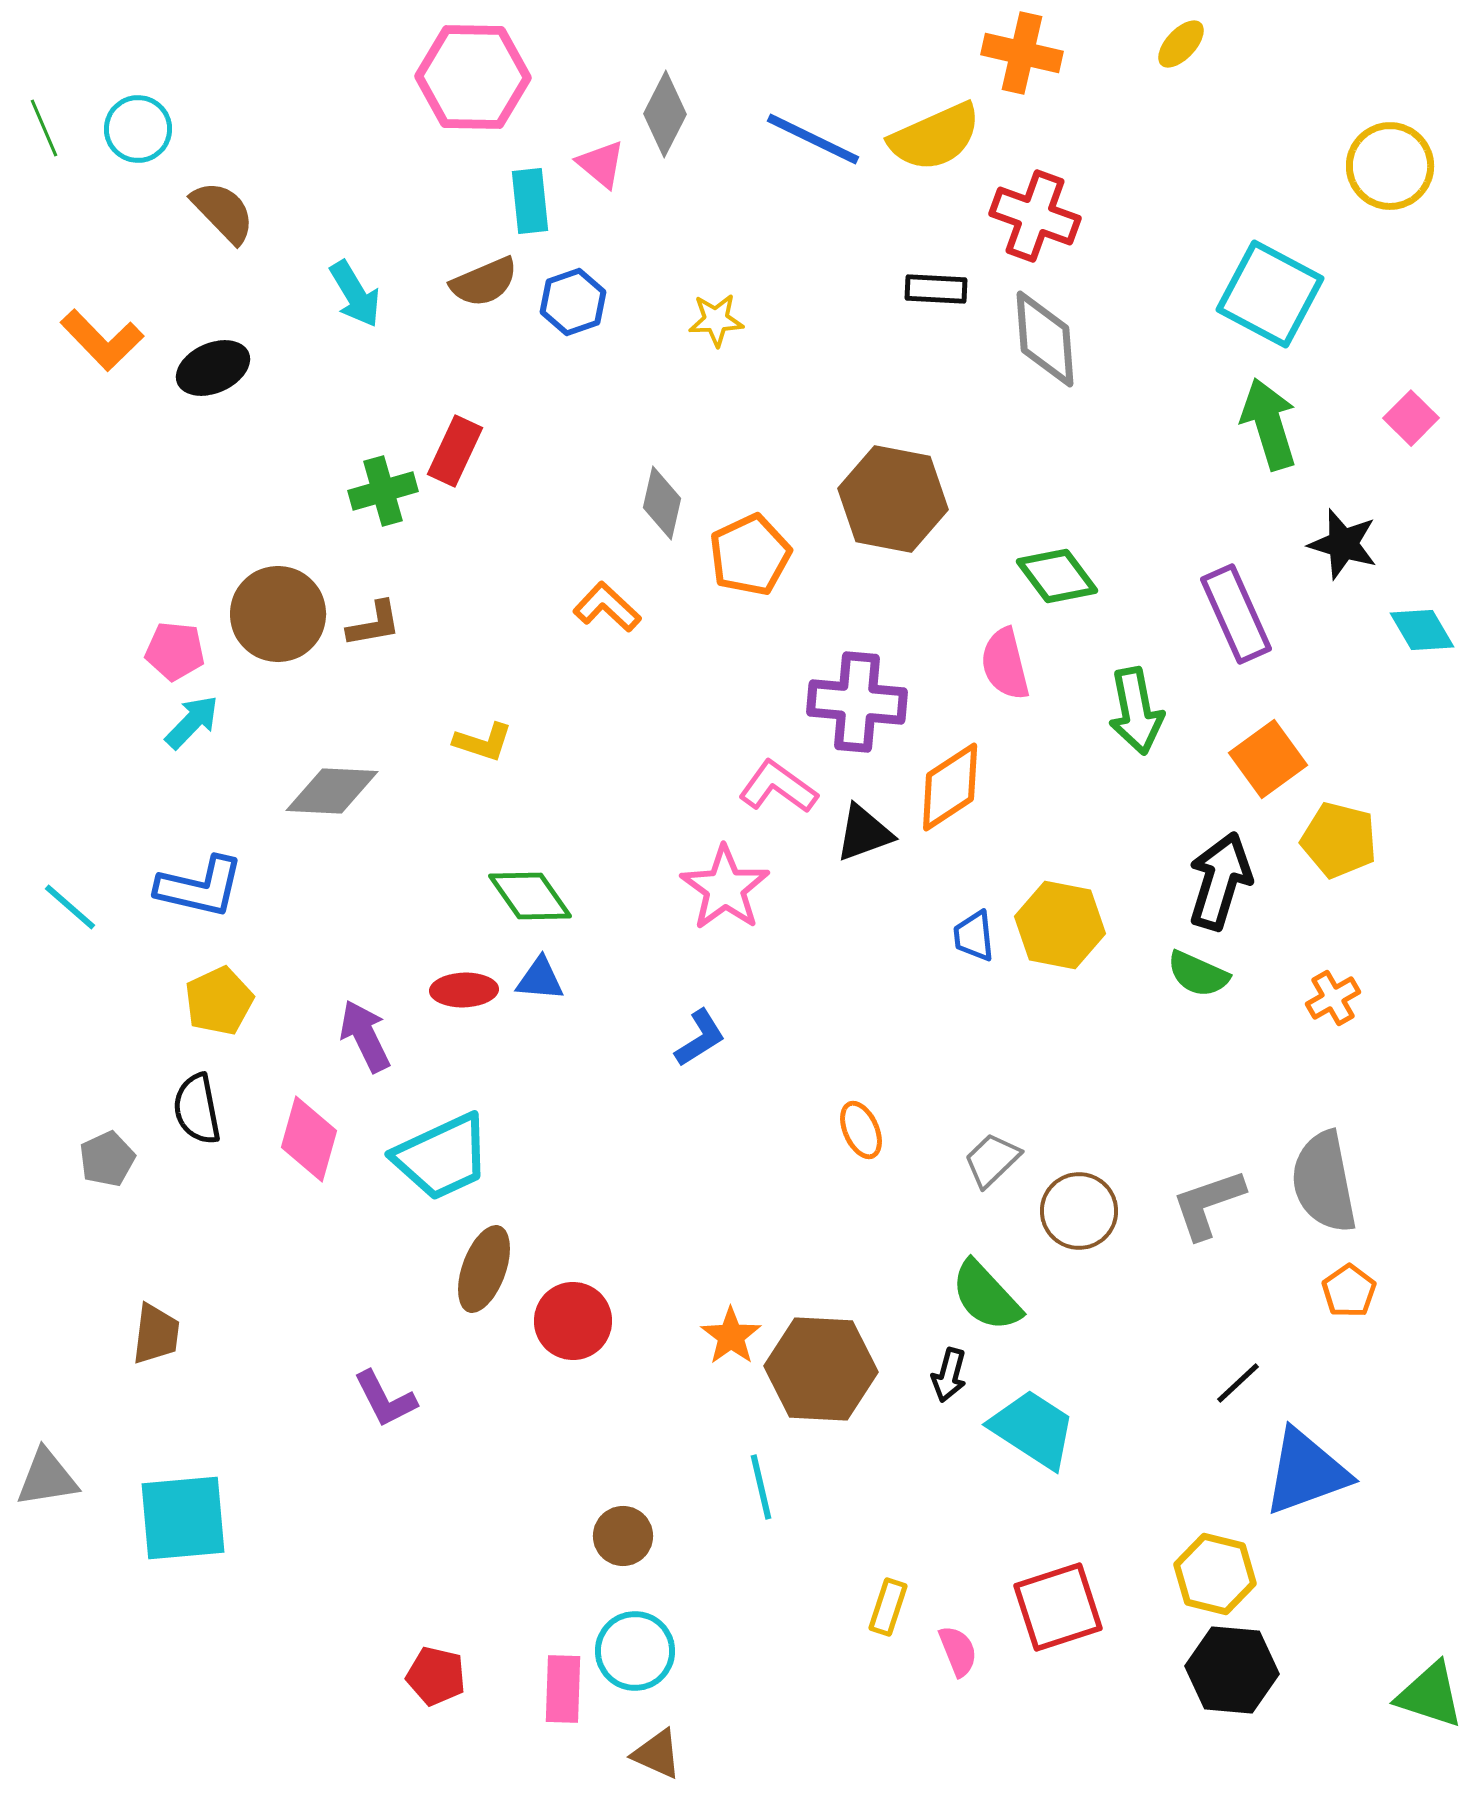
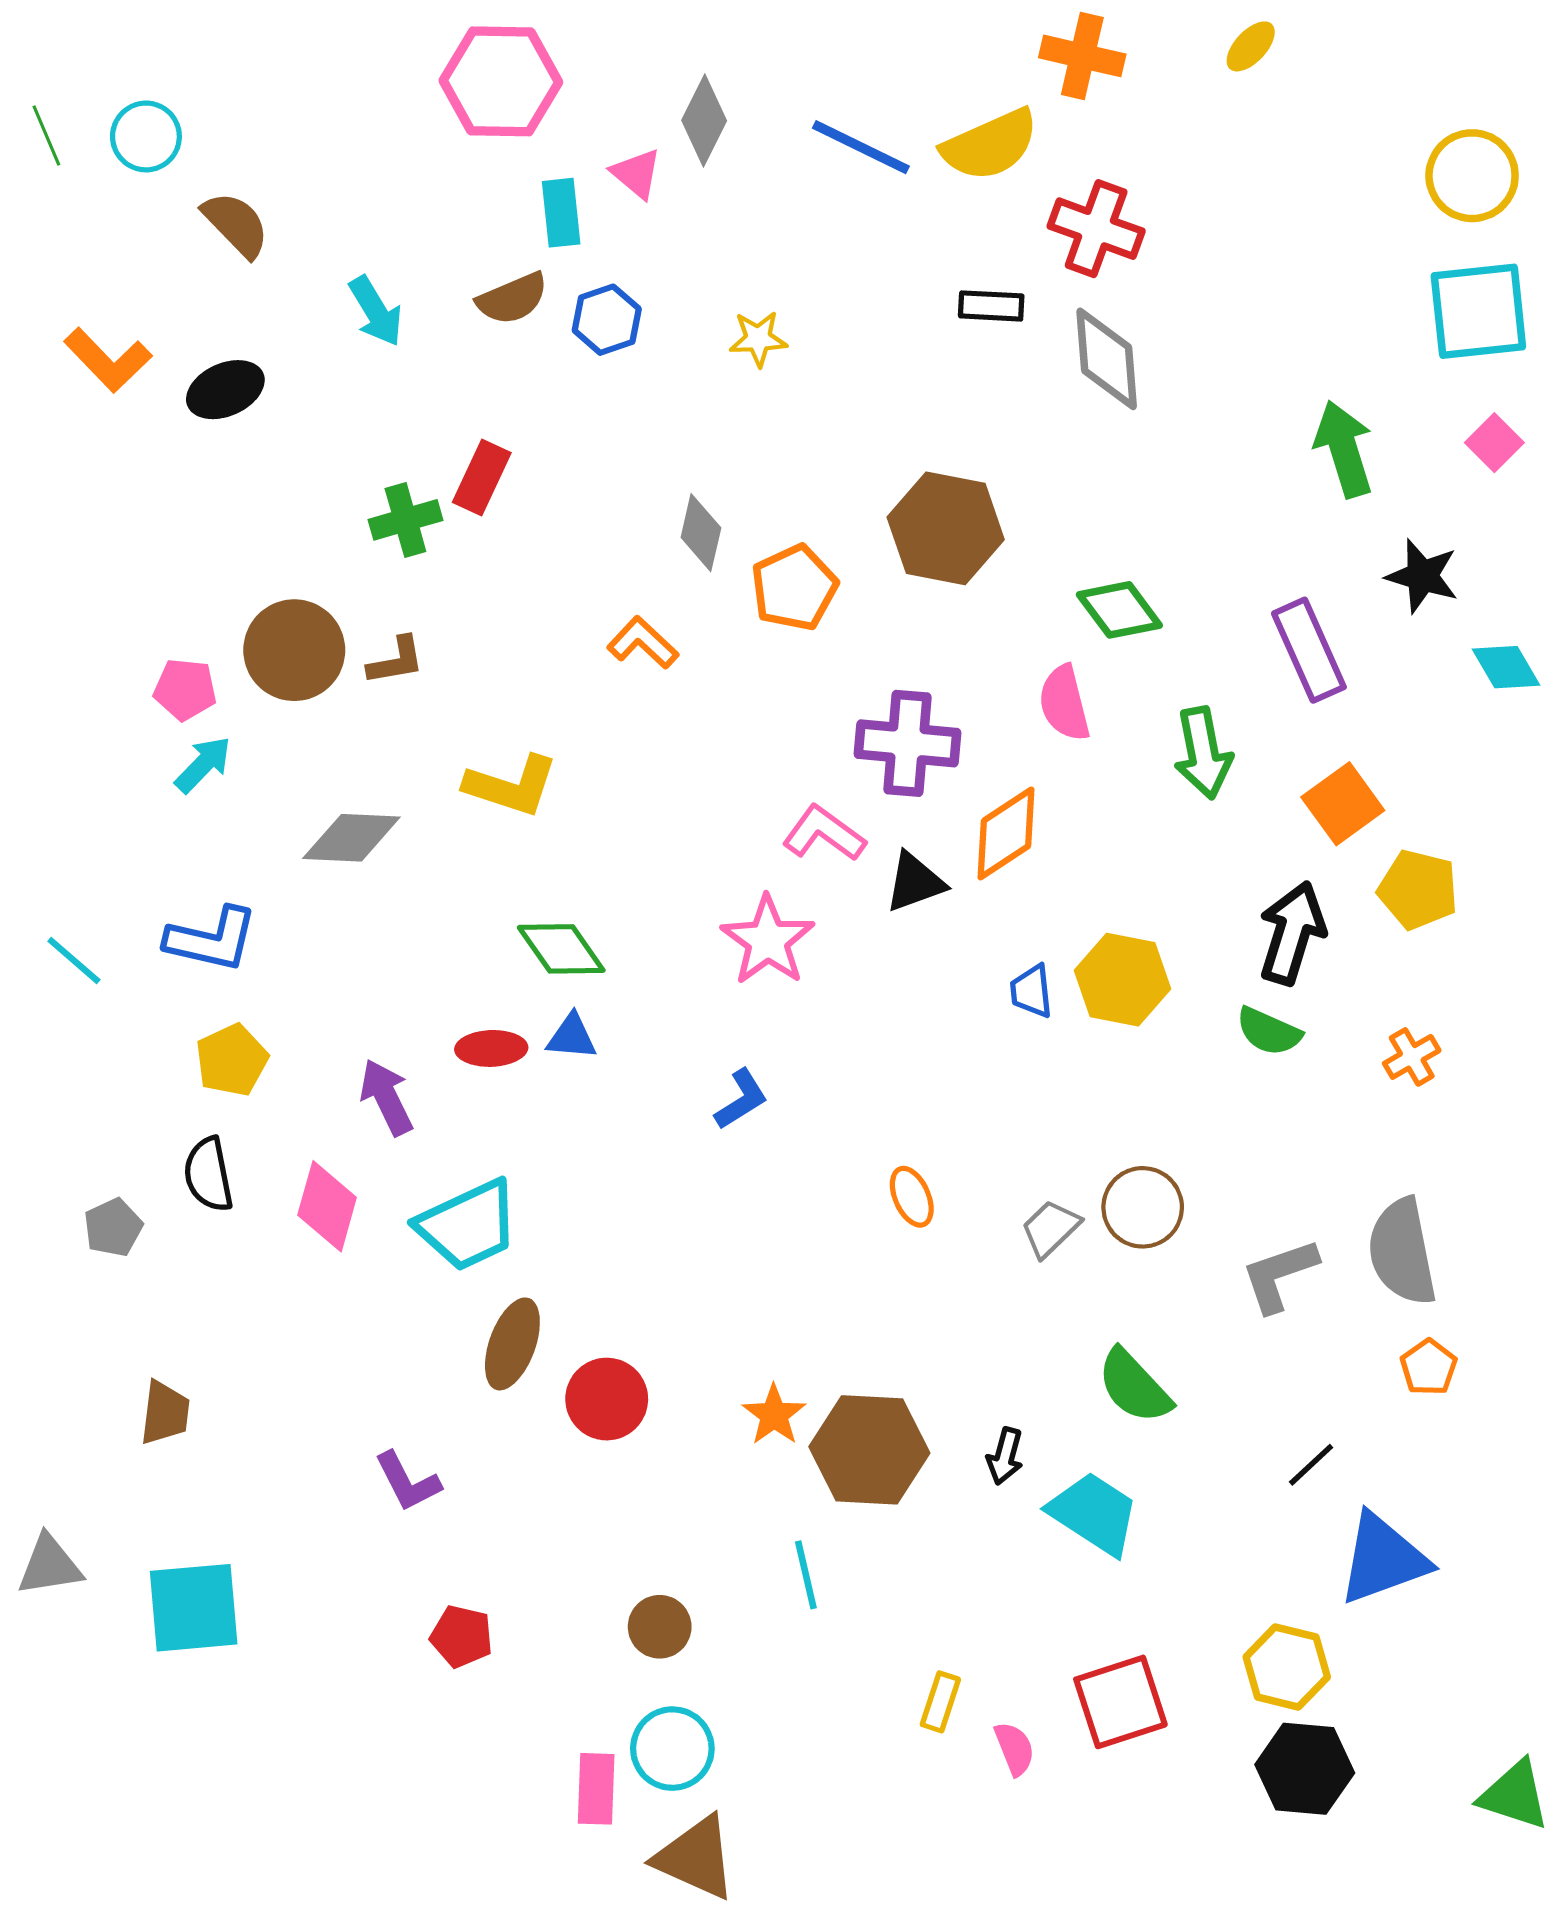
cyan square: (1270, 294) -> (1478, 311), moved, turned -34
yellow L-shape: (483, 742) -> (511, 786), size x1.5
brown circle: (1079, 1211) -> (1143, 1207), moved
green semicircle: (986, 1296) -> (1134, 1386), moved
red pentagon: (436, 1676) -> (462, 1636), moved
brown triangle: (657, 1754) -> (696, 1858), size x1.6

